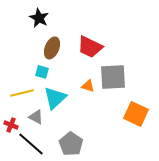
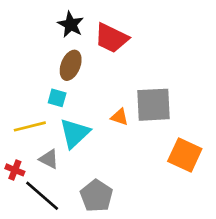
black star: (39, 18) -> (71, 24), moved
red trapezoid: (90, 47) -> (111, 38), moved

